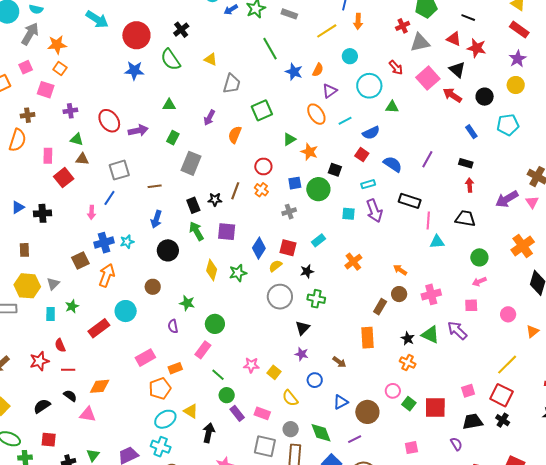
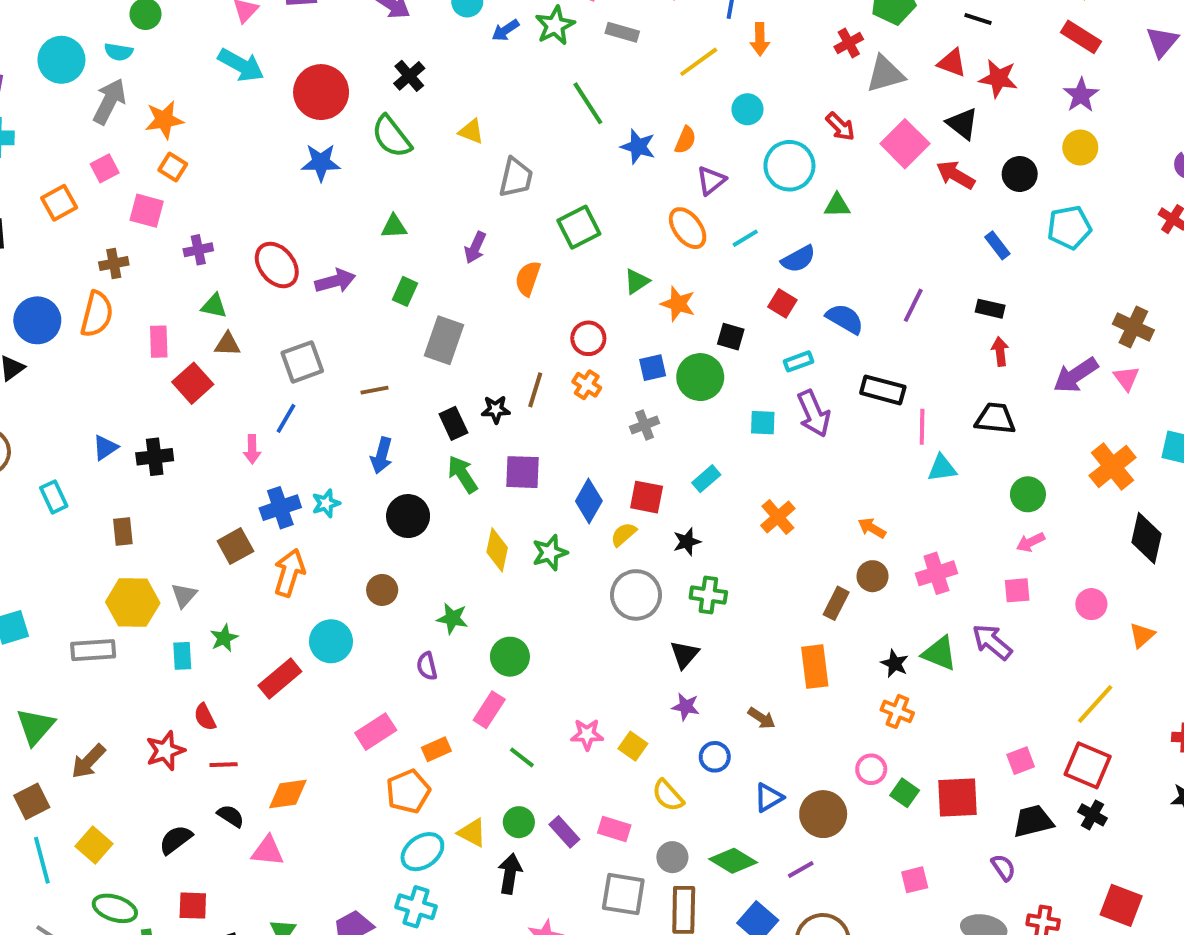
green circle: (227, 395) -> (519, 822), moved
green diamond: (321, 433) -> (733, 861), turned -35

